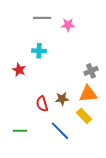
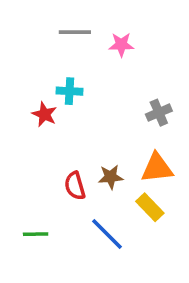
red star: (19, 70) -> (44, 114), moved
gray cross: (91, 71) -> (159, 113), moved

